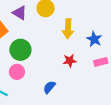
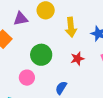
purple triangle: (20, 13) -> (21, 19), turned -35
green circle: (20, 50) -> (41, 55), moved

